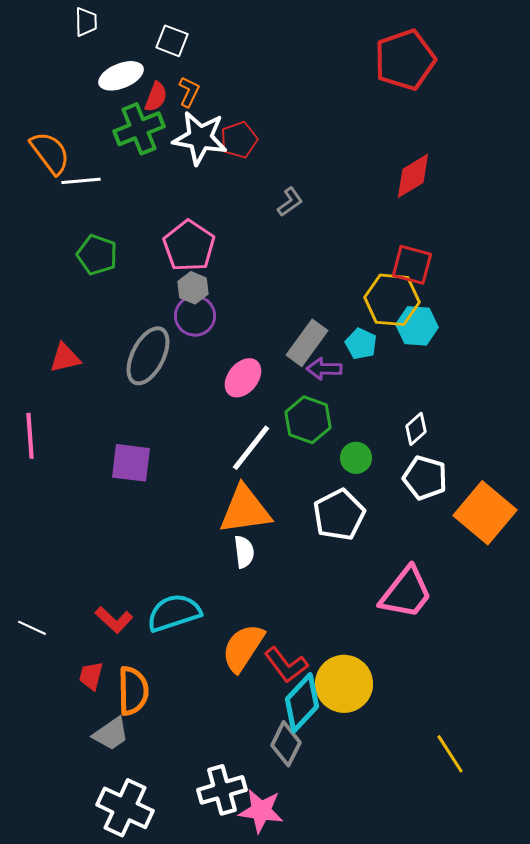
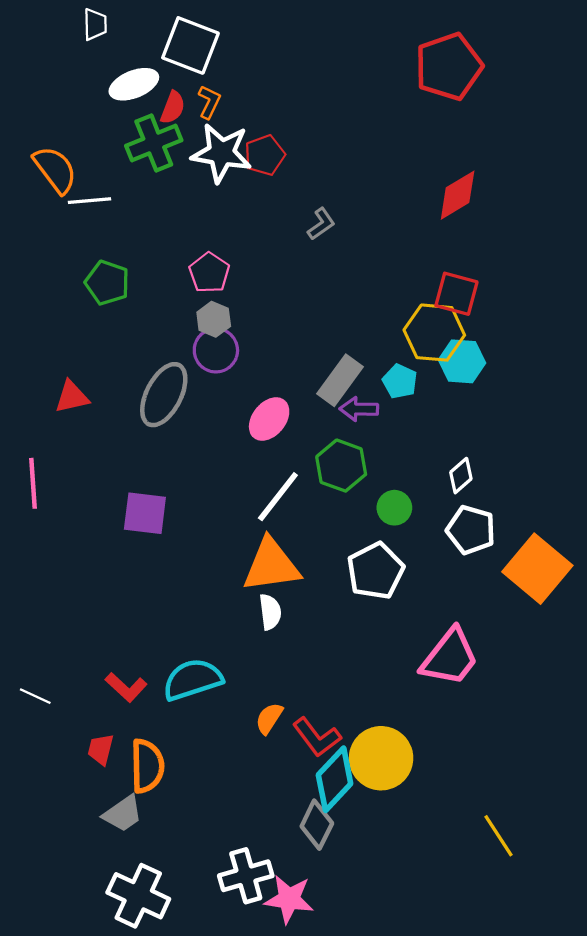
white square: (172, 41) -> (190, 45), size x1.6
pink pentagon: (189, 246) -> (209, 273), size x0.7
orange semicircle: (243, 648) -> (269, 718), size x0.6

